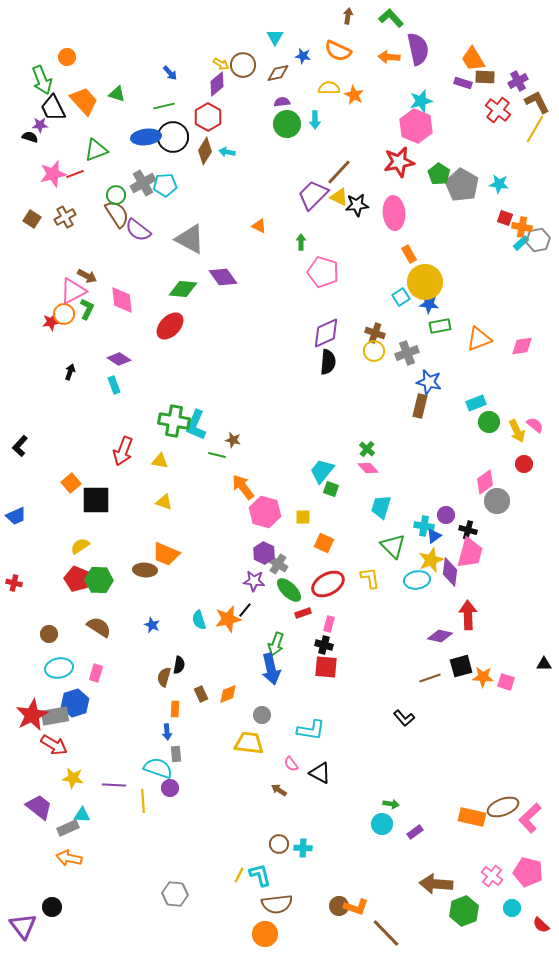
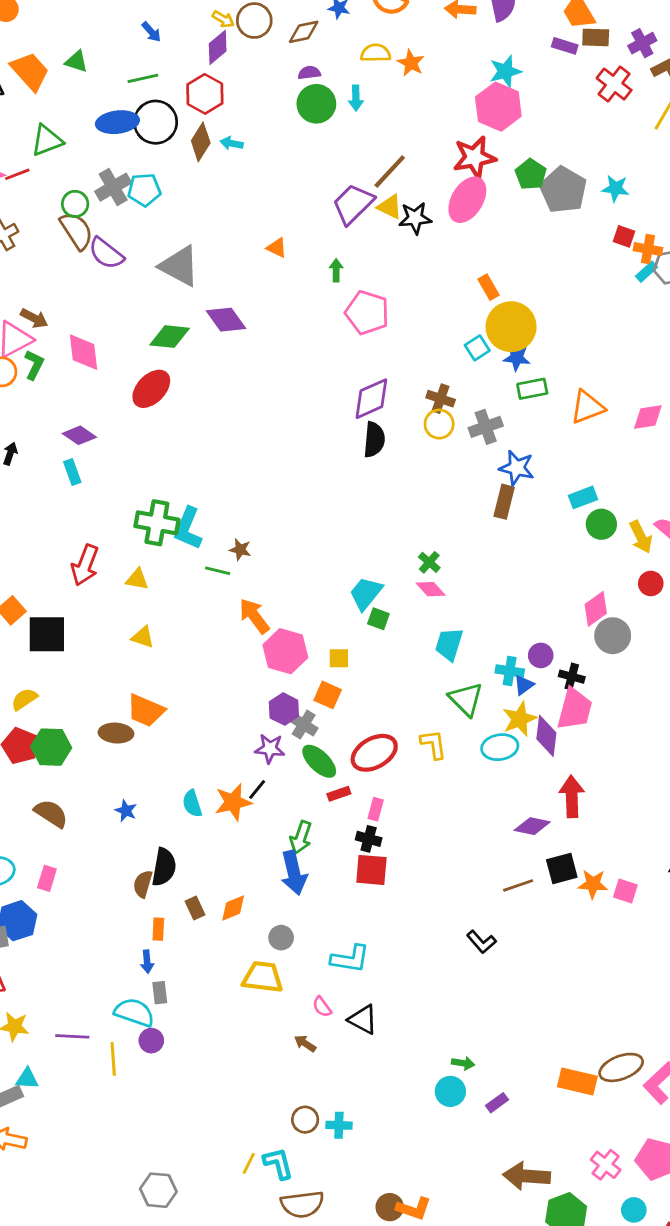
pink ellipse: (394, 213) -> (467, 200), moved, turned 36
orange square: (324, 543) -> (328, 695), moved
black semicircle: (179, 665) -> (164, 867), size x1.5

